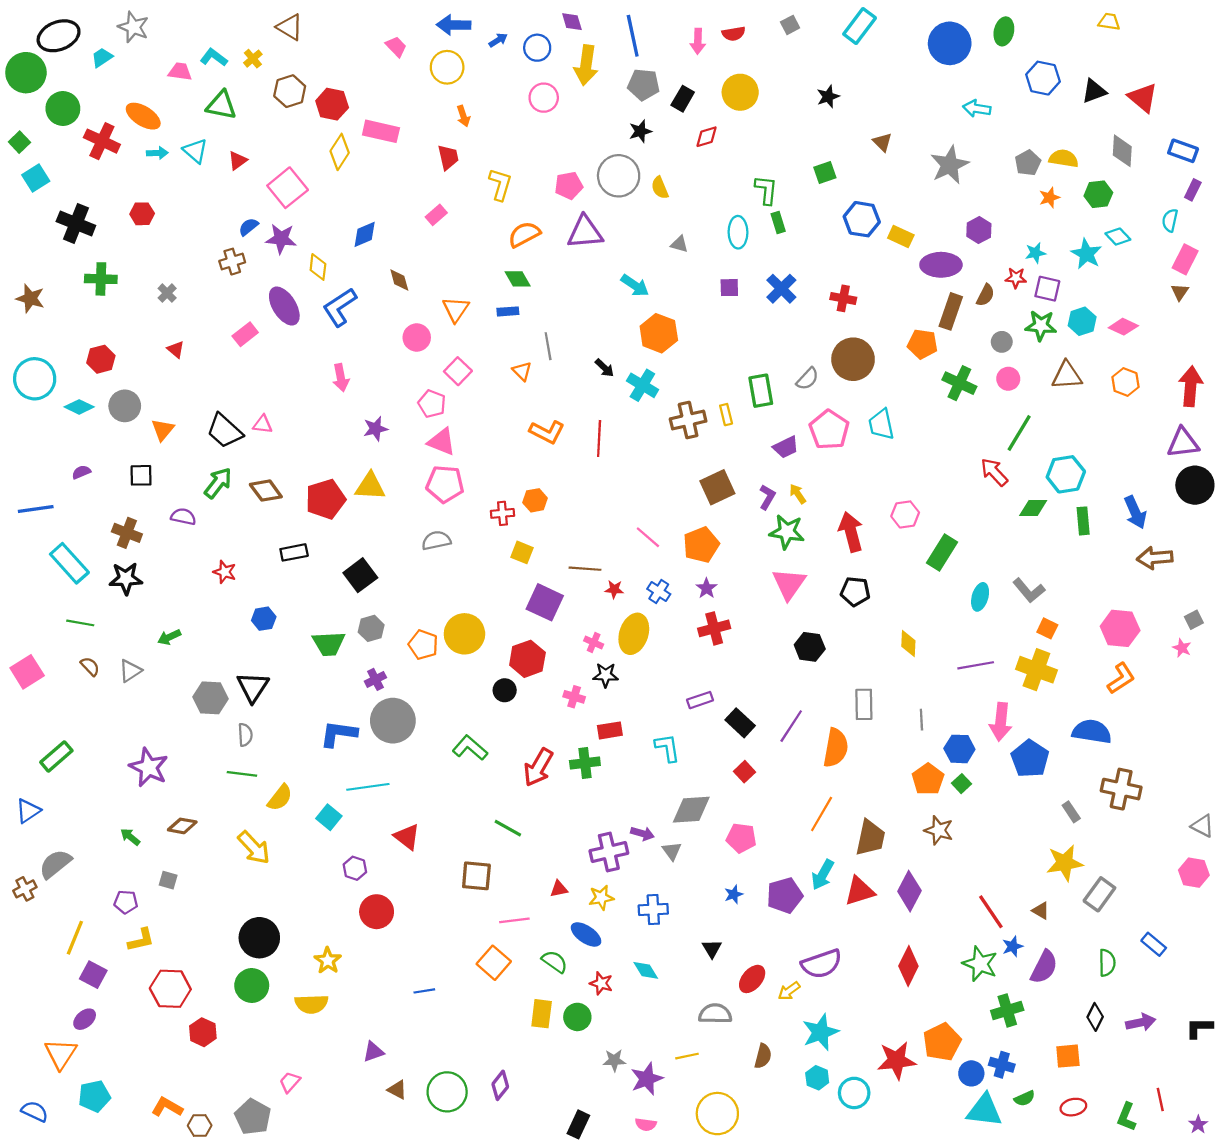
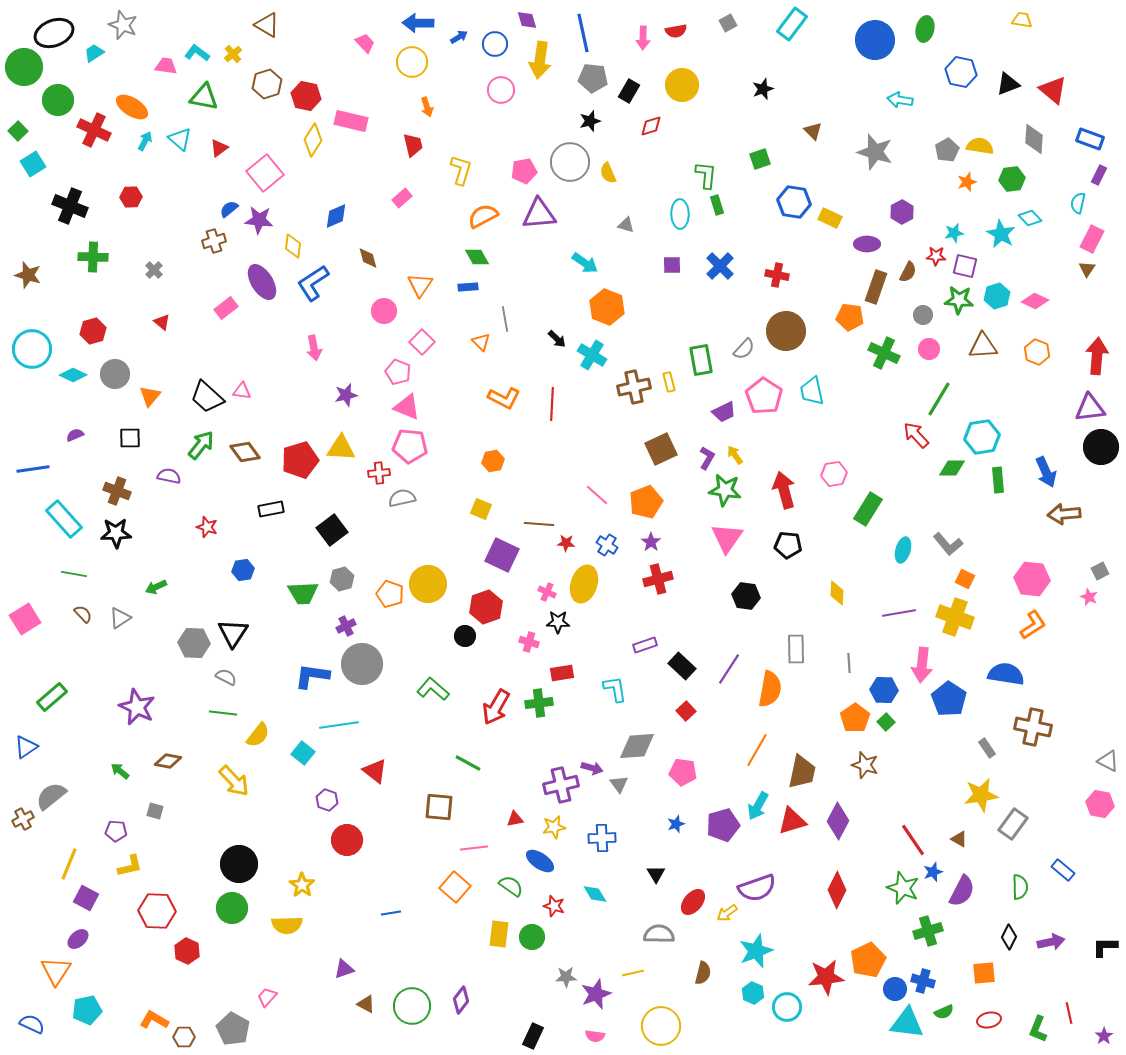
cyan arrow: (157, 153) -> (145, 141), turned -60
gray star: (950, 165) -> (875, 152), turned -30
purple ellipse: (941, 265) -> (867, 244), size x0.7
red cross: (502, 513) -> (379, 473), moved
gray semicircle: (245, 735) -> (226, 677), turned -60

